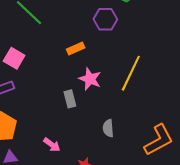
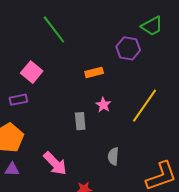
pink star: (90, 79) -> (103, 105), size x0.7
pink arrow: (52, 145) -> (55, 163), size x1.5

